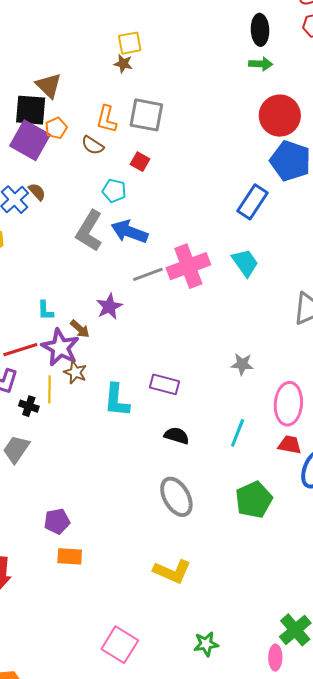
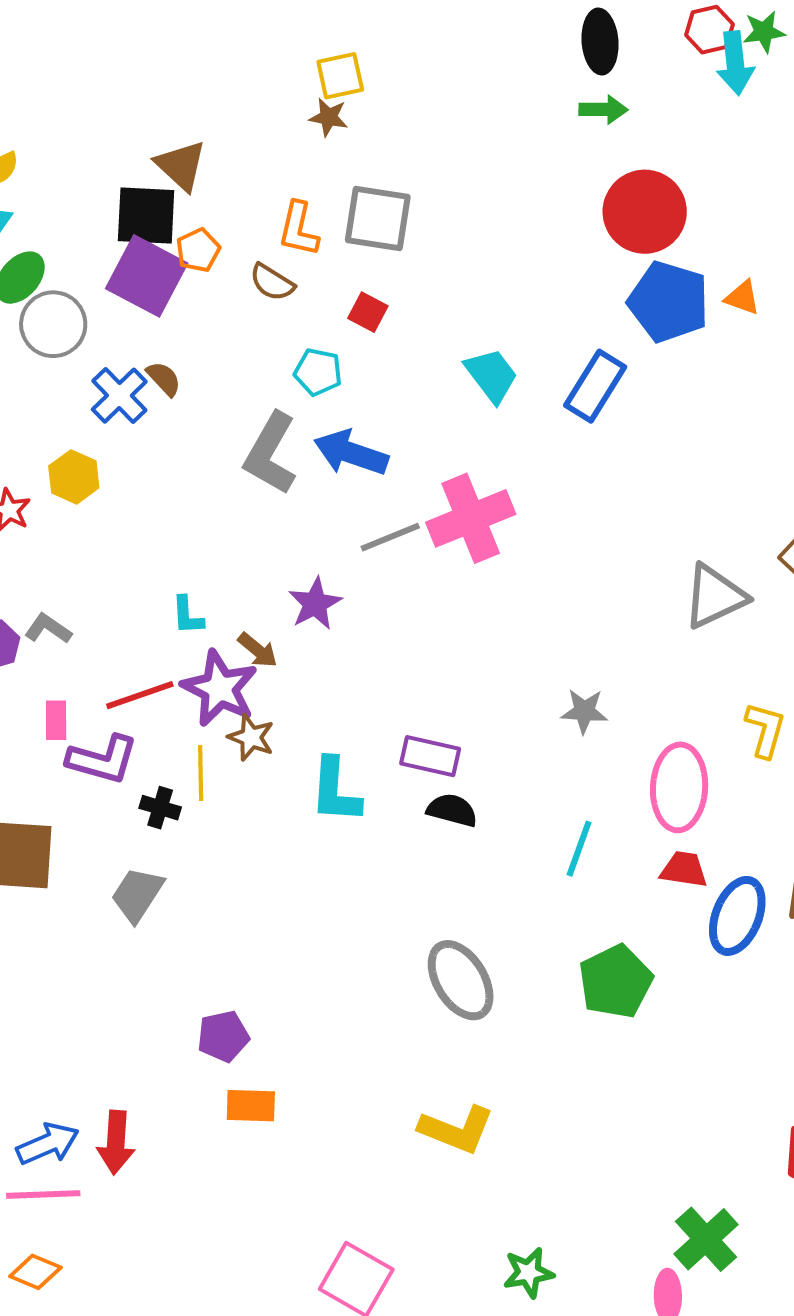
cyan trapezoid: (245, 263) -> (491, 375), moved
black semicircle: (177, 436) -> (452, 810), moved

